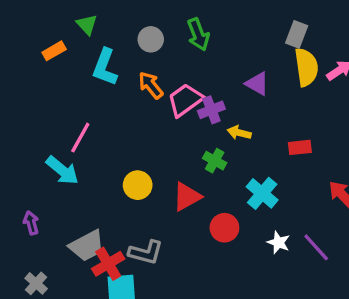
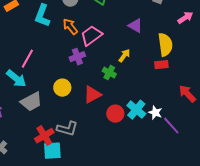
yellow semicircle: (306, 67) -> (165, 45), moved
purple cross: (211, 110) -> (77, 57), moved
yellow arrow: (239, 133) -> (124, 56), turned 112
cyan cross: (262, 193) -> (136, 110), moved
white star: (279, 242) -> (155, 113), moved
gray trapezoid: (87, 246) -> (31, 102), moved

